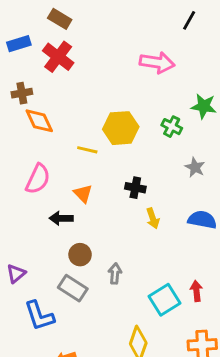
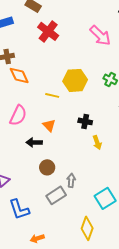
red cross: (58, 57) -> (48, 31), moved
pink arrow: (157, 63) -> (100, 35), turned 35
gray rectangle: (73, 288) -> (56, 195), moved, turned -66

